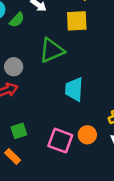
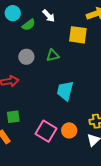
green triangle: (52, 50) -> (53, 55), size x0.6
gray circle: (14, 67) -> (26, 57), moved

